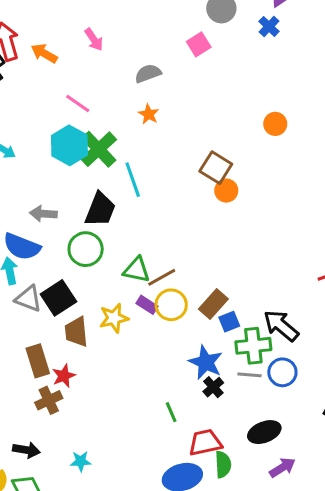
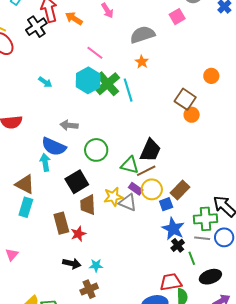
gray semicircle: (148, 73) -> (143, 35), size x1.4
orange circle: (275, 124) -> (211, 76), moved
cyan line: (133, 180) -> (128, 90), moved
black trapezoid: (100, 209) -> (150, 150), moved
gray triangle: (28, 299) -> (128, 202), moved
blue square: (229, 322) -> (166, 204), moved
brown cross: (49, 400) -> (89, 289), moved
green line: (171, 412) -> (192, 258), moved
black arrow: (26, 450) -> (72, 263), moved
cyan star: (81, 461) -> (96, 265), moved

